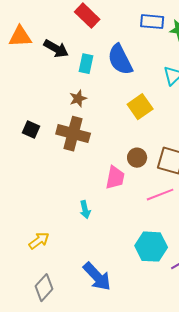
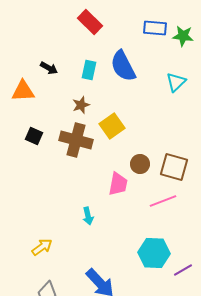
orange triangle: (20, 37) -> (23, 91), moved
black arrow: (56, 49) -> (49, 68), moved, size x0.7
yellow square: (140, 107) -> (112, 126), moved

